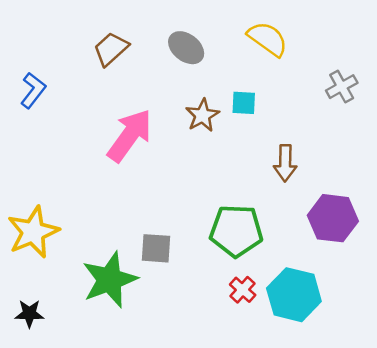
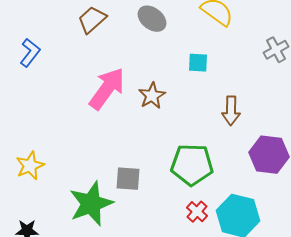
brown star: (202, 115) -> (152, 96), moved
yellow star: (33, 232) -> (30, 166), size x0.7

